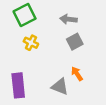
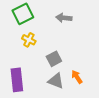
gray square: (75, 42) -> (54, 59), moved
orange arrow: (77, 74) -> (77, 77), moved

